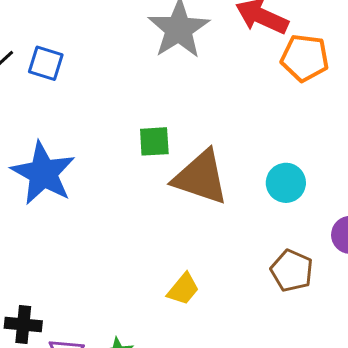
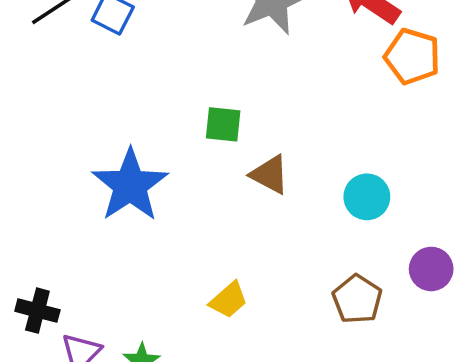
blue star: (43, 173) -> (130, 185), moved
brown triangle: (201, 177) -> (270, 175), size x0.6

